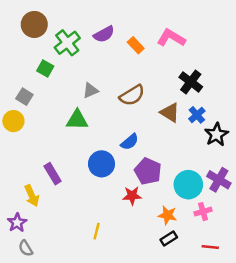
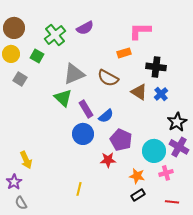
brown circle: (34, 24) -> (14, 28), moved
pink L-shape: (171, 38) -> (140, 31), turned -30
orange rectangle: (136, 45) -> (124, 53), moved, turned -64
black cross: (191, 82) -> (156, 67), turned -30
gray triangle: (90, 90) -> (74, 74), size x1.6
brown semicircle: (132, 95) -> (108, 78), turned 60
green triangle: (77, 120) -> (63, 98), turned 42
yellow circle: (13, 121) -> (11, 54), moved
black star: (216, 135) -> (177, 122), moved
purple rectangle: (53, 174) -> (86, 109), moved

